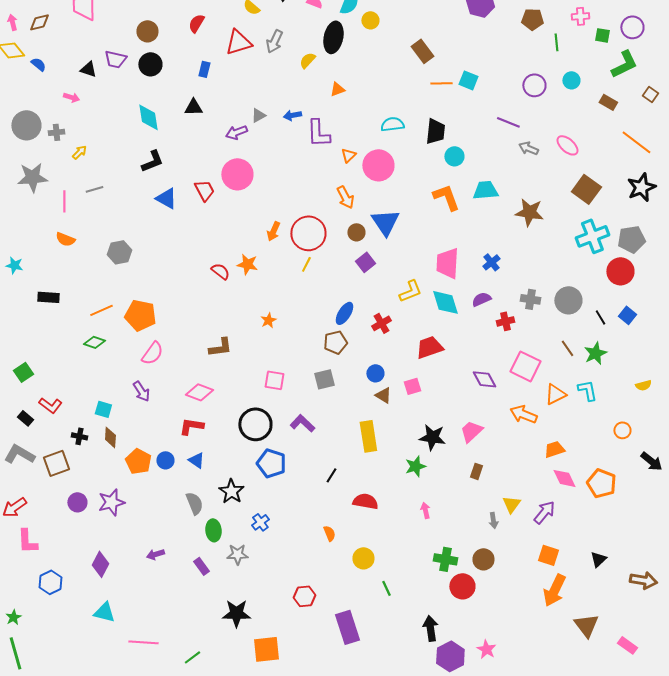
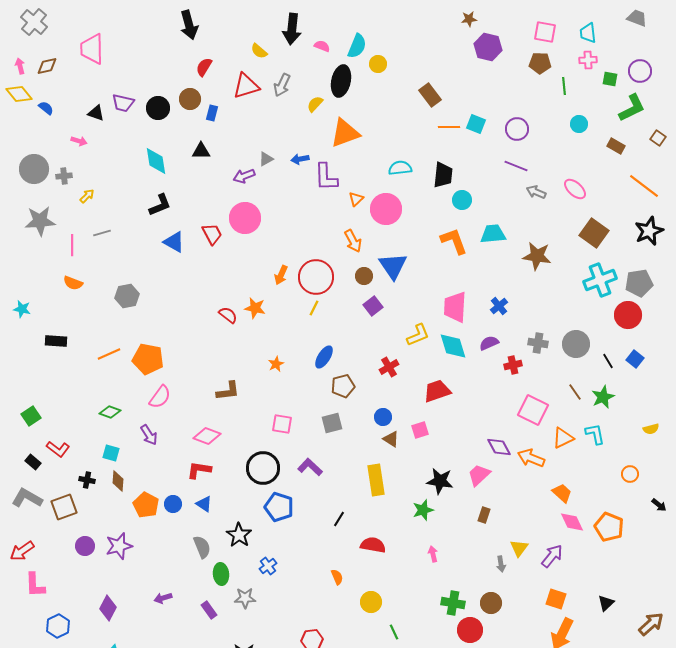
brown circle: (147, 31) -> (190, 99), moved
purple circle: (534, 85) -> (517, 129), moved
orange triangle: (337, 89) -> (345, 133), size x2.0
blue ellipse: (344, 313) -> (324, 357), moved
green diamond: (94, 342) -> (110, 412), moved
purple diamond: (484, 379) -> (499, 447), moved
orange trapezoid: (554, 449) -> (562, 493), turned 60
black arrow: (651, 461) -> (659, 505), size x0.7
brown arrow: (643, 580) -> (651, 624), turned -52

